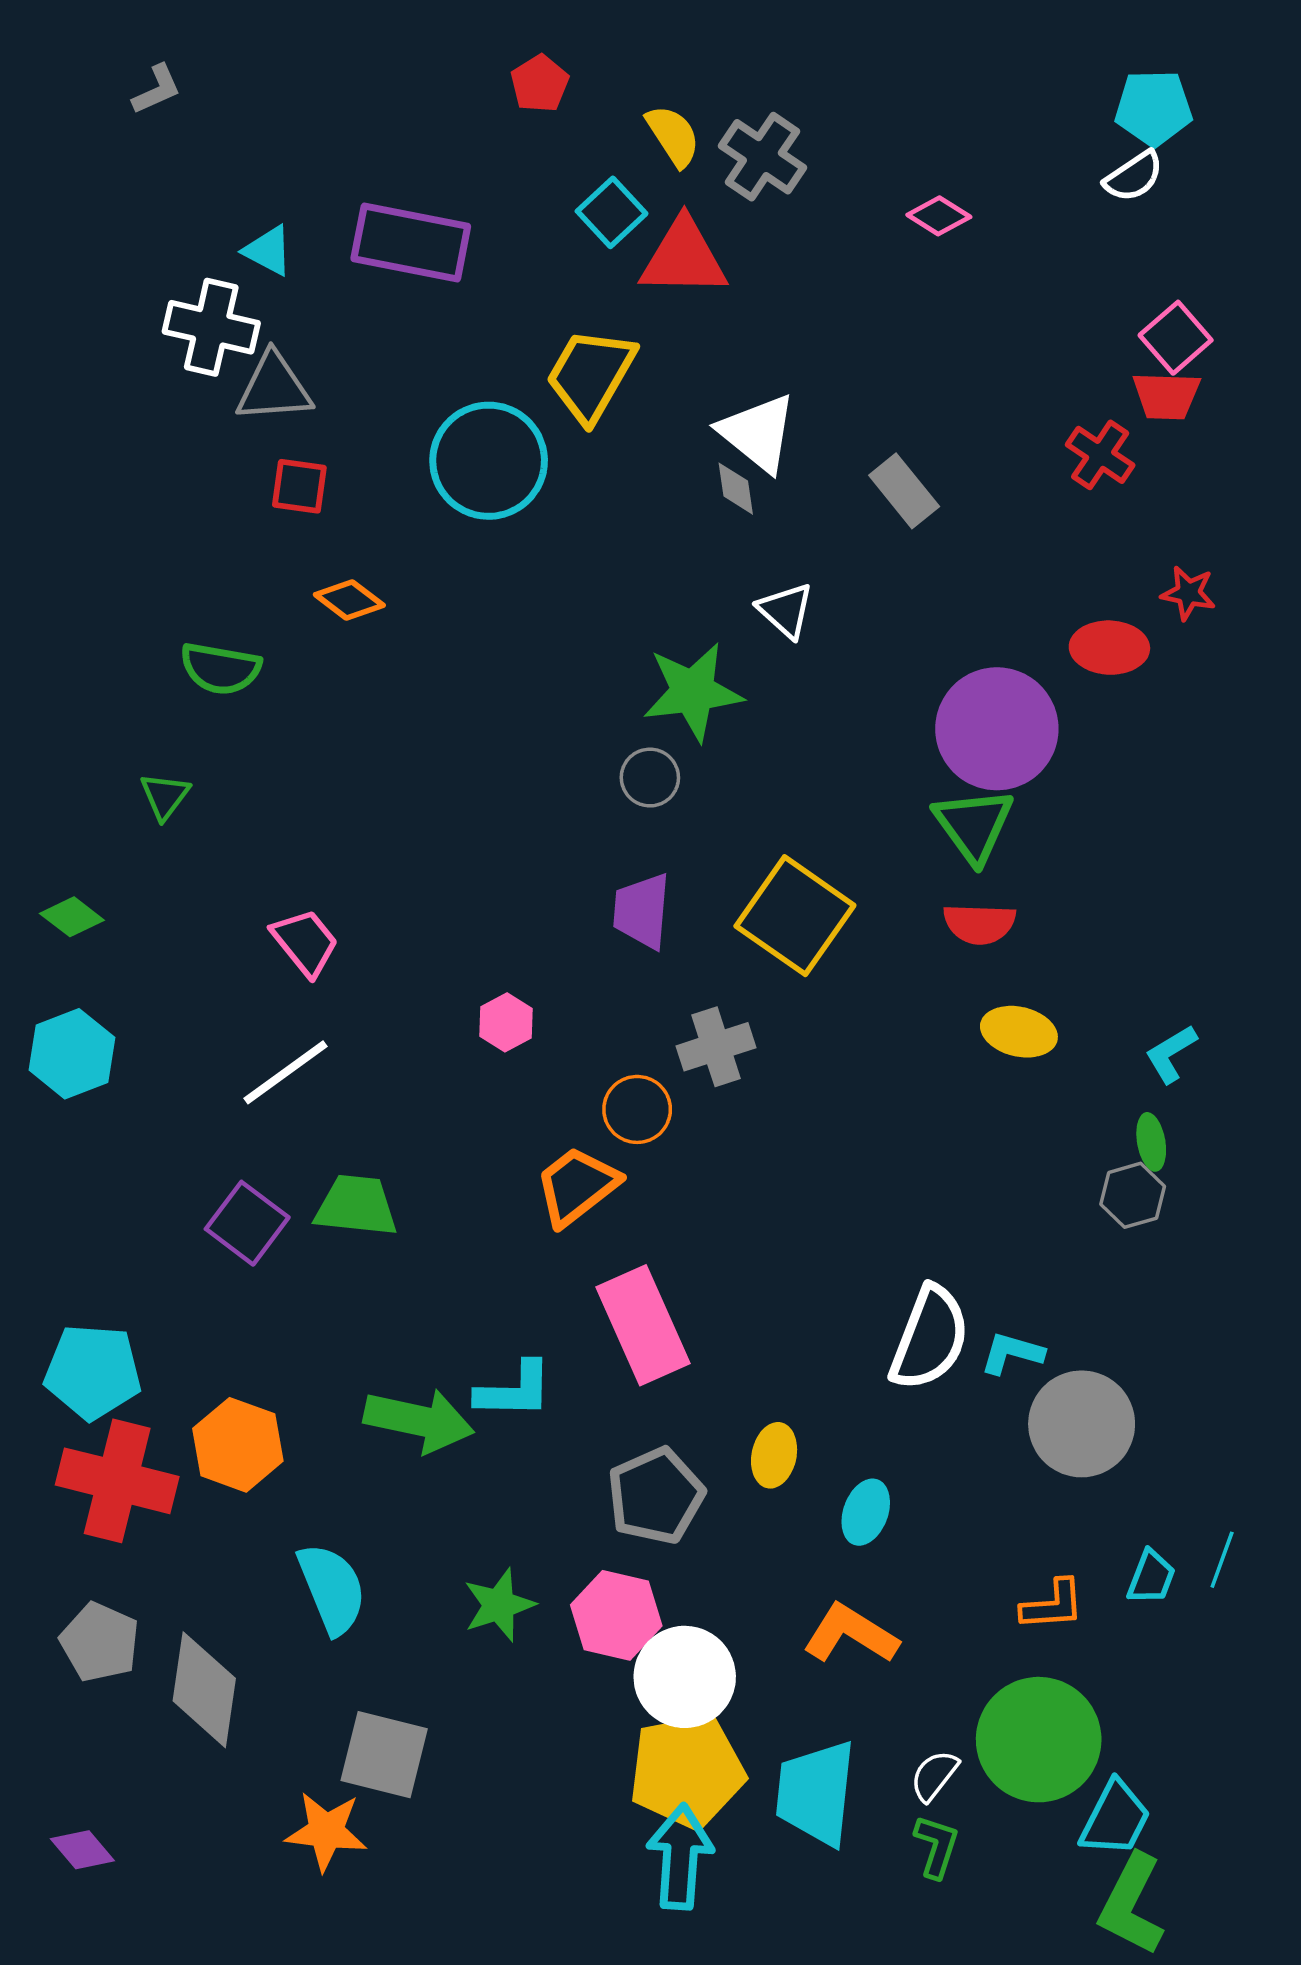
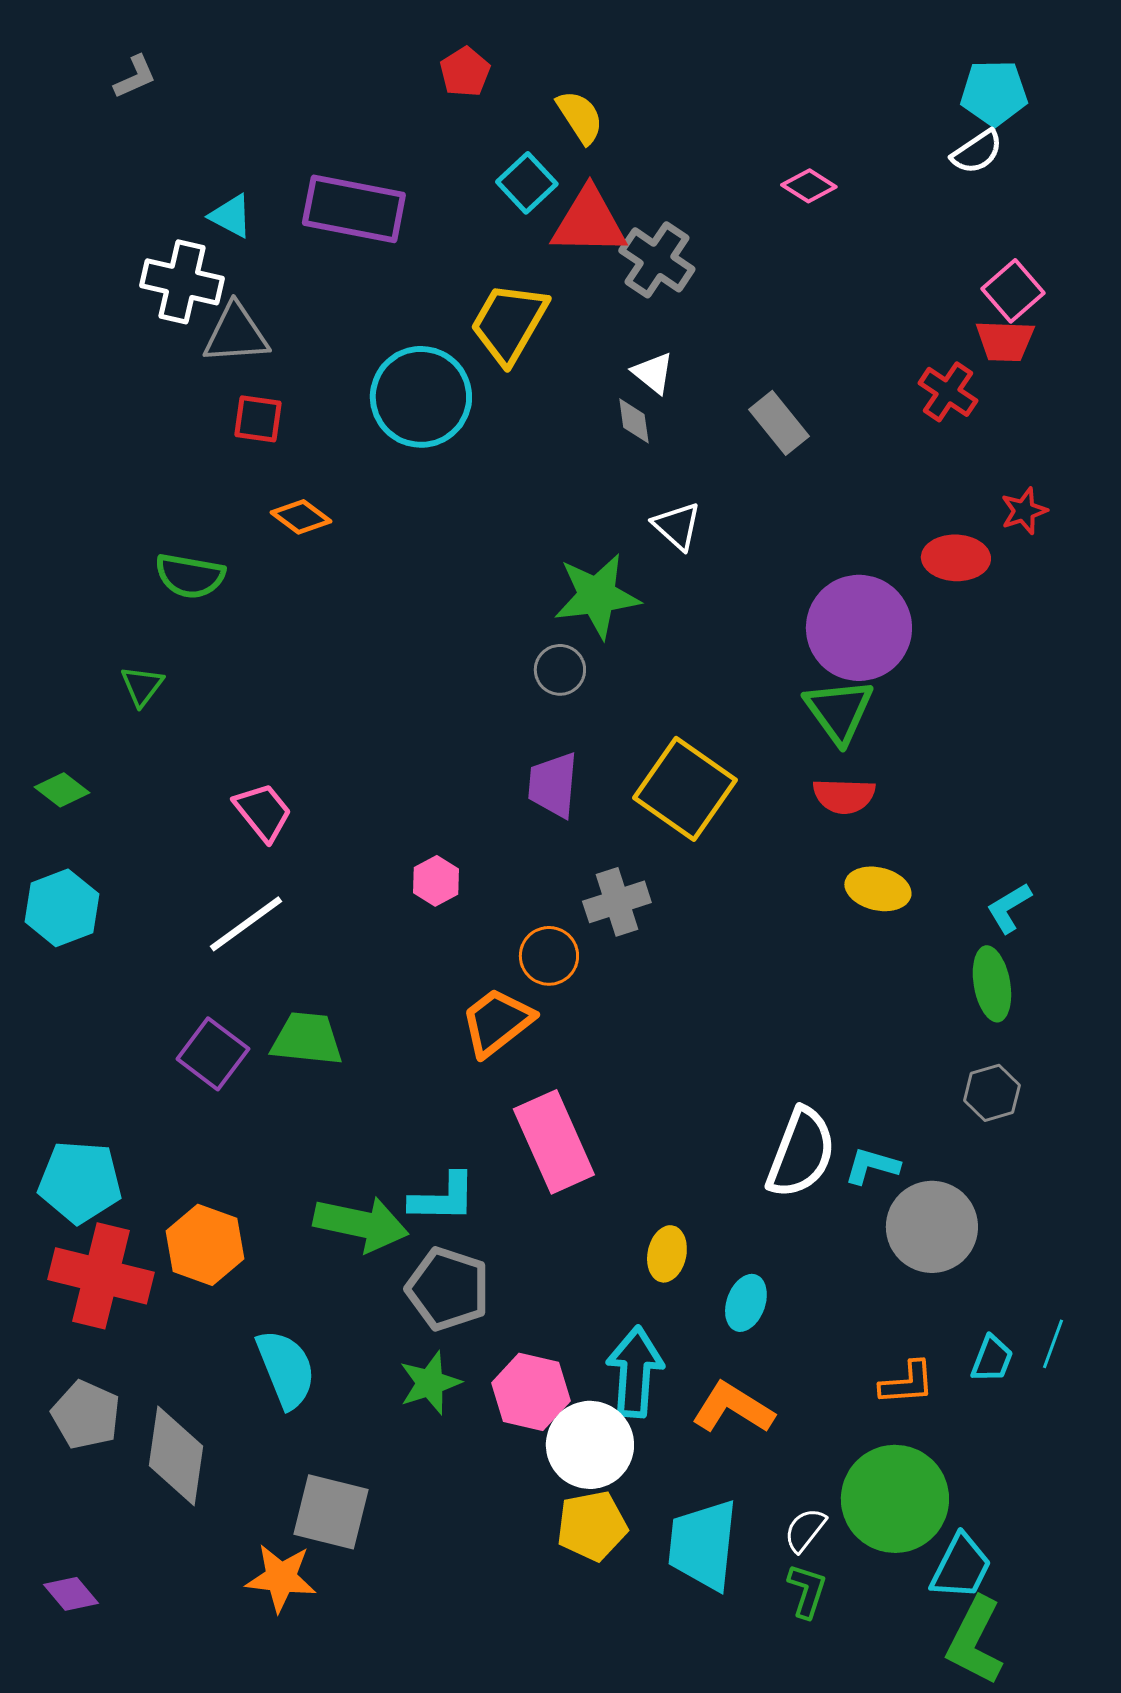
gray cross: (762, 157) -> (657, 260), moved
white triangle: (758, 433) -> (653, 373), size x0.6
red star: (1188, 593) -> (1024, 511), turned -30
green ellipse: (1151, 1142) -> (992, 984), size x1.5
gray hexagon: (1133, 1195) -> (992, 1093), moved
gray pentagon: (656, 1496) -> (448, 1289), moved, turned -30
yellow pentagon: (687, 1771) -> (592, 1526), size x0.7
cyan arrow: (680, 1857) -> (635, 1372), moved

